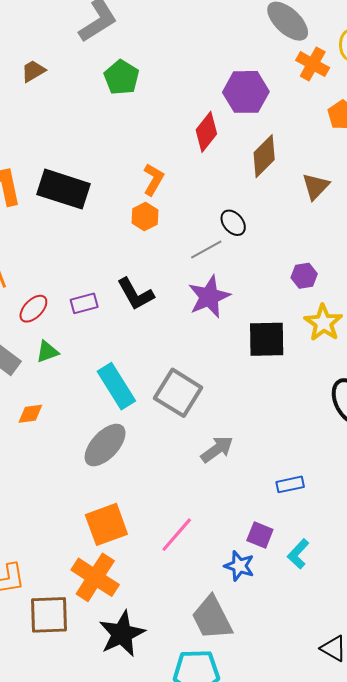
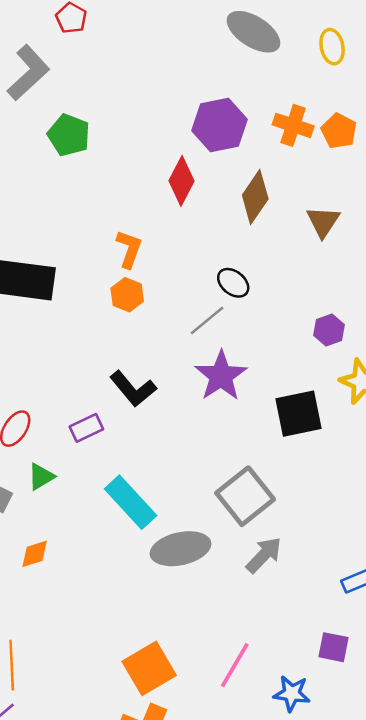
orange cross: (313, 64) -> (293, 125), moved
purple rectangle: (84, 303) -> (86, 428), moved
gray square: (178, 393) -> (245, 496), moved, turned 30
gray ellipse: (105, 445) -> (181, 549), moved, turned 45
blue star: (239, 566) -> (292, 693), moved

